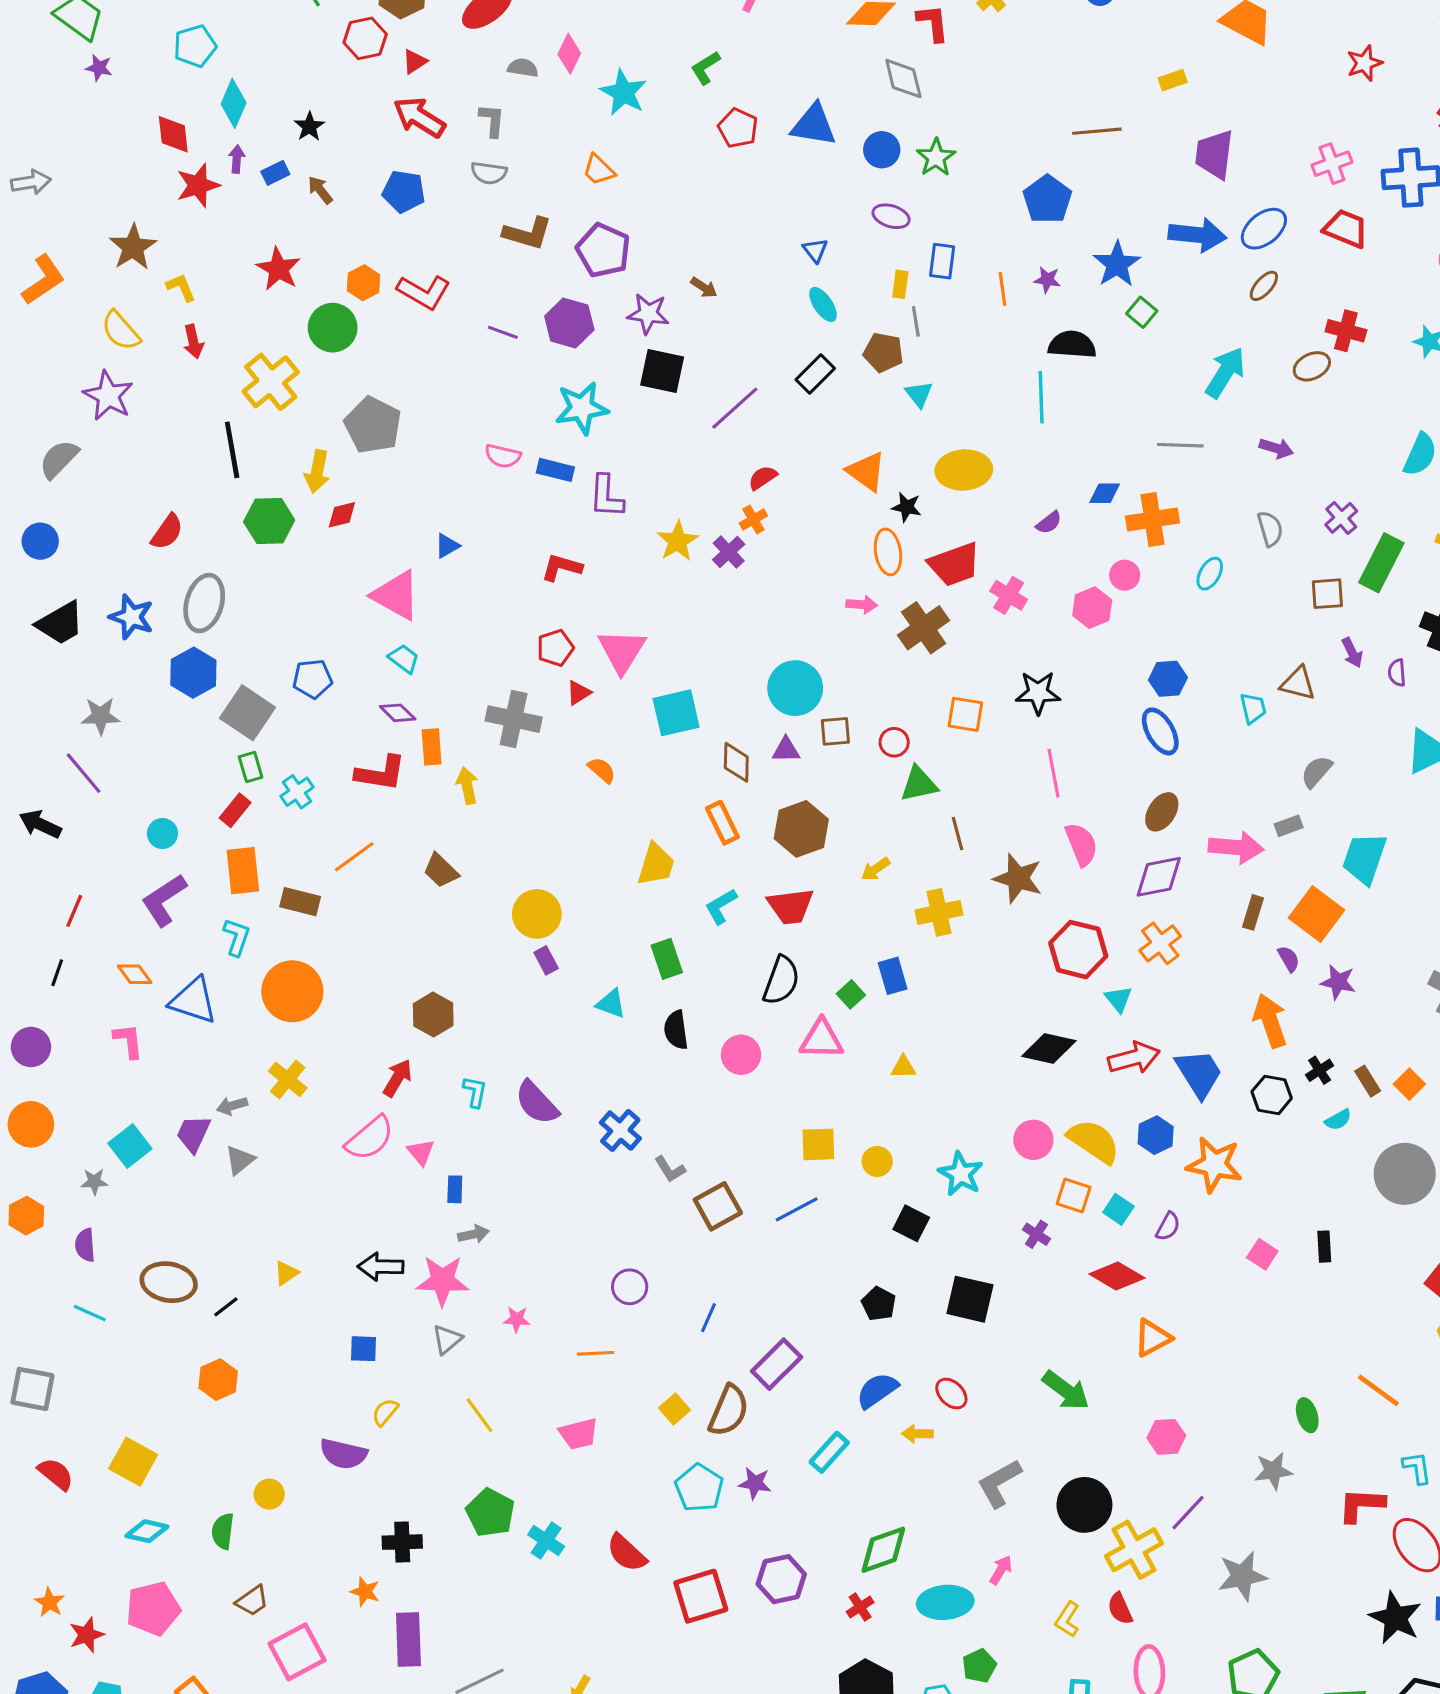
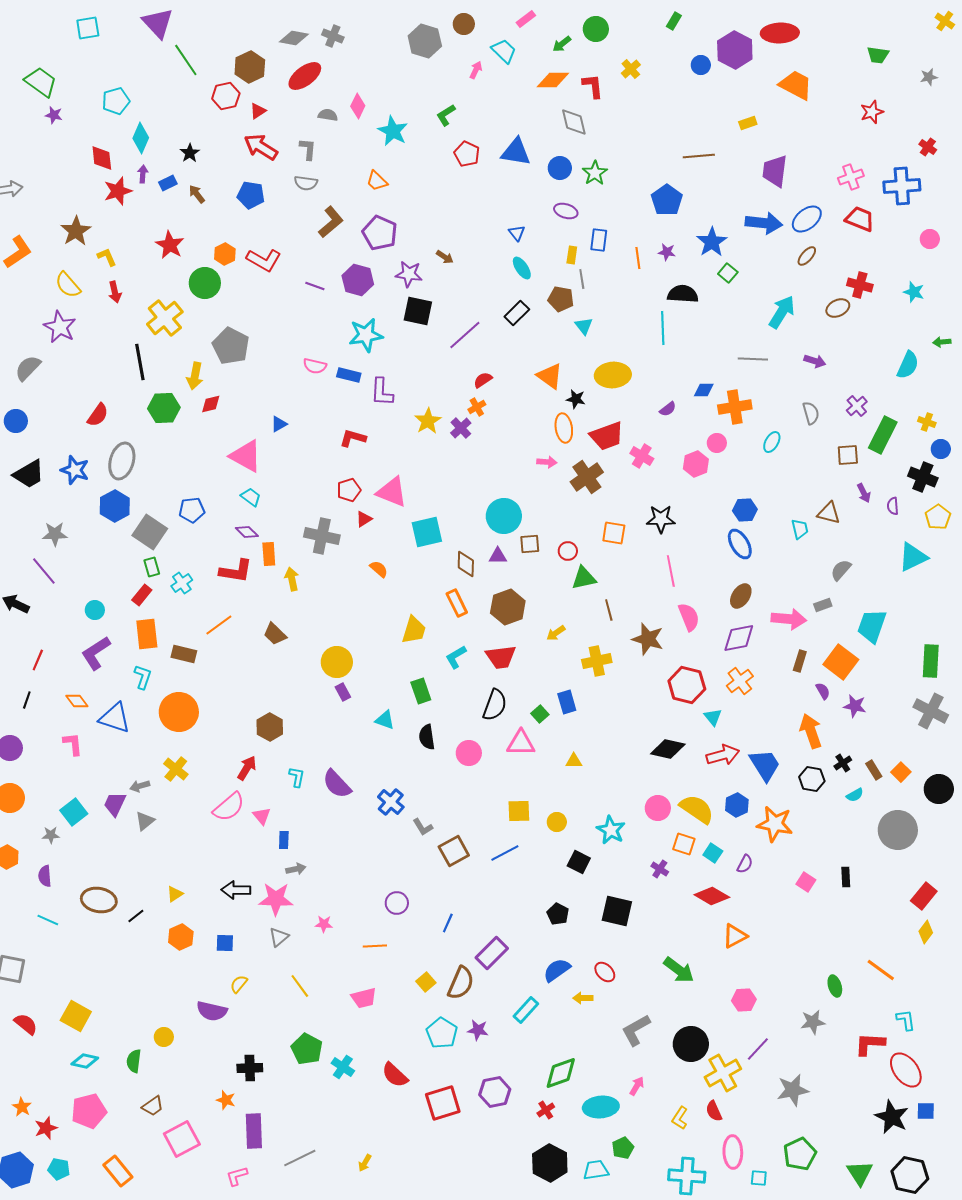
brown L-shape: (528, 233) -> (331, 222), turned -56
pink triangle: (622, 651) -> (392, 492), turned -40
orange hexagon: (218, 1380) -> (181, 937), moved

